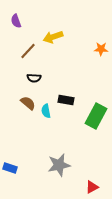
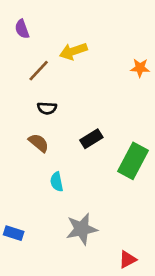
black rectangle: (66, 100) -> (91, 139), turned -42
cyan semicircle: (46, 111) -> (57, 182), moved

